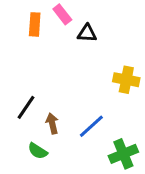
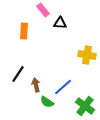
orange rectangle: (35, 24) -> (24, 31), moved
green semicircle: (38, 151) -> (47, 102), moved
green cross: (123, 154) -> (85, 106), turned -30

